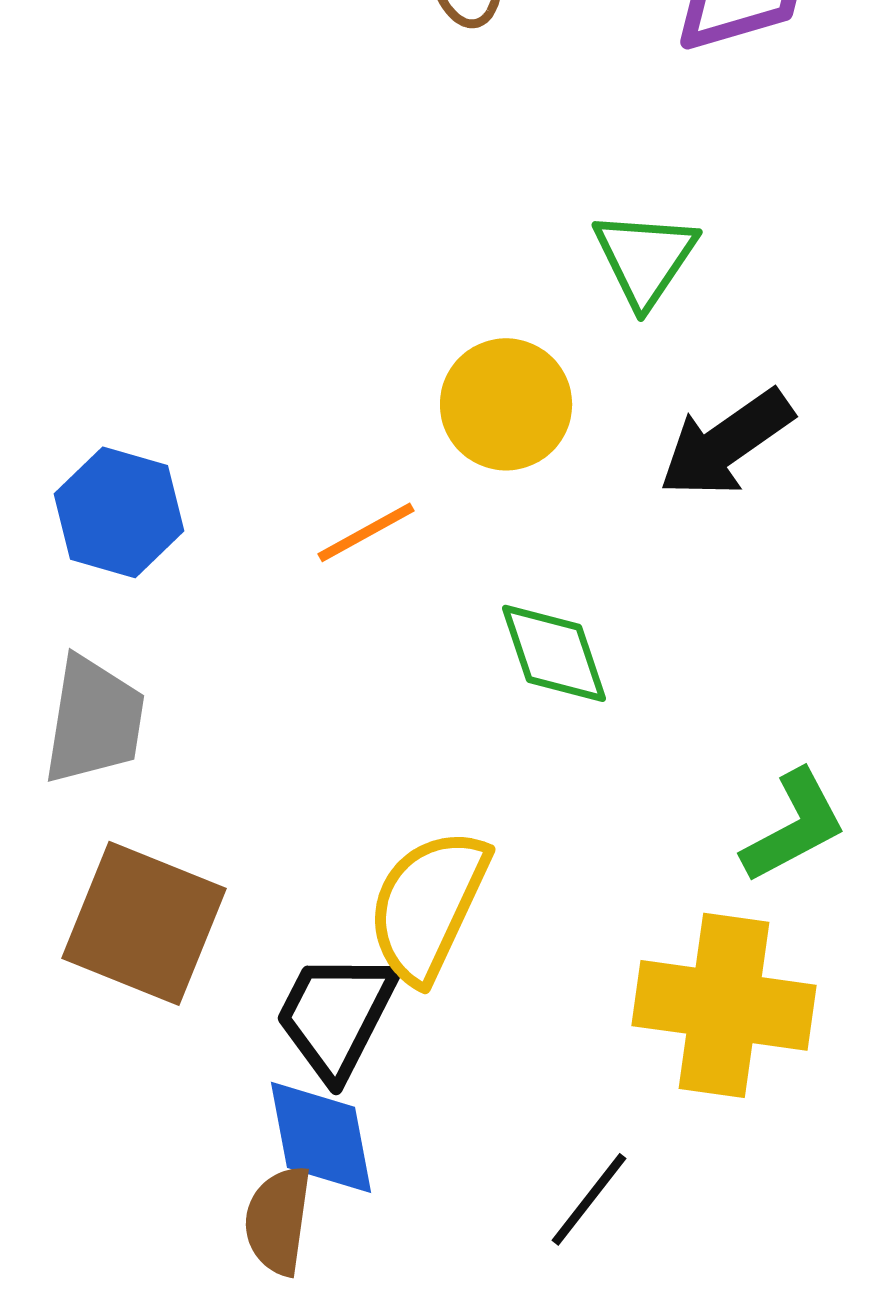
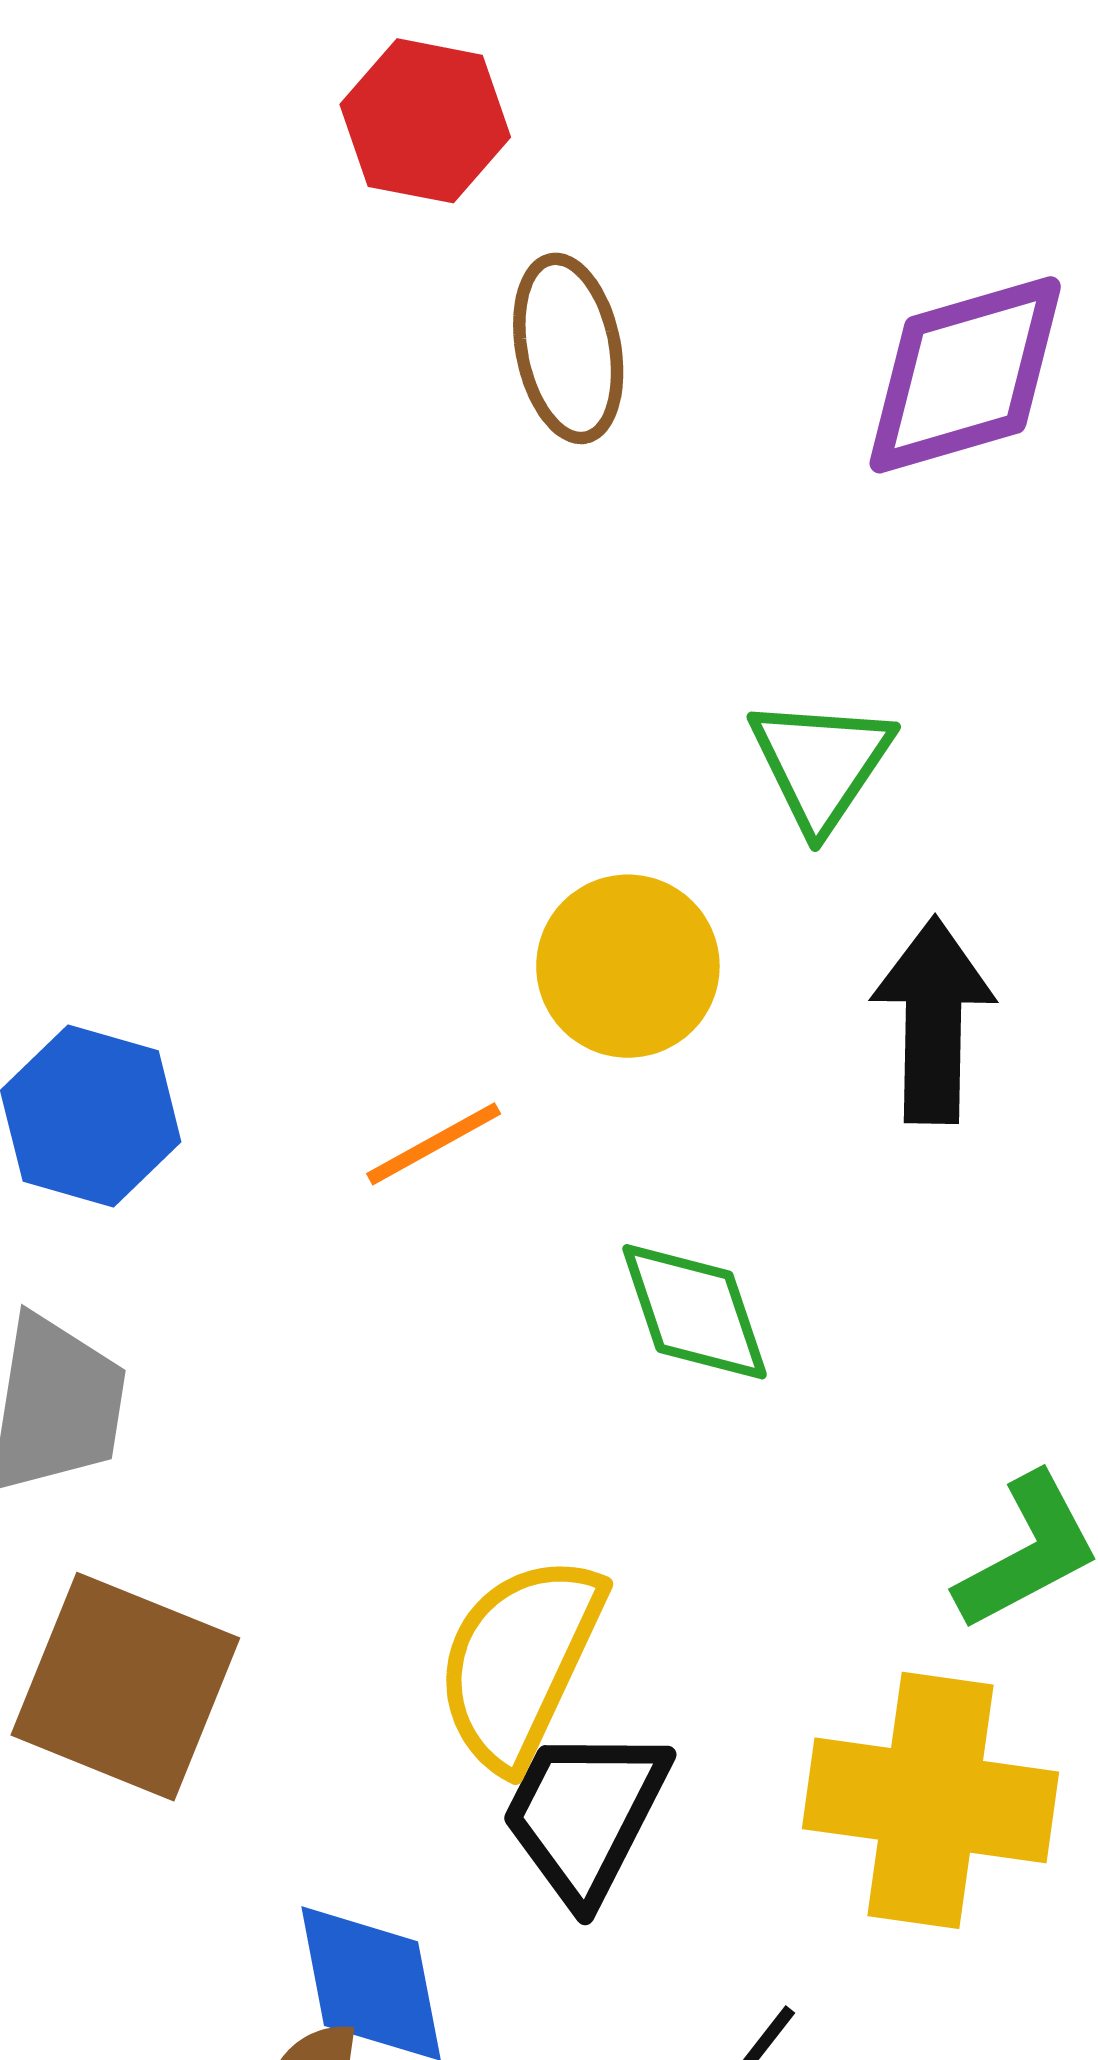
black arrow: (726, 443) -> (933, 1020), turned 126
black trapezoid: (336, 1015) -> (585, 1814), moved

